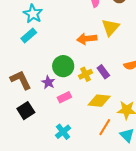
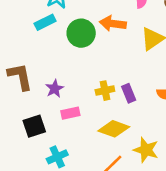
orange arrow: (87, 39) -> (113, 24), moved
green circle: (63, 66) -> (81, 33), moved
black square: (26, 111) -> (34, 126), moved

